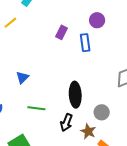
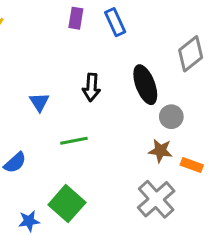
black ellipse: (75, 95) -> (145, 85), moved
black arrow: (66, 123) -> (91, 87), moved

